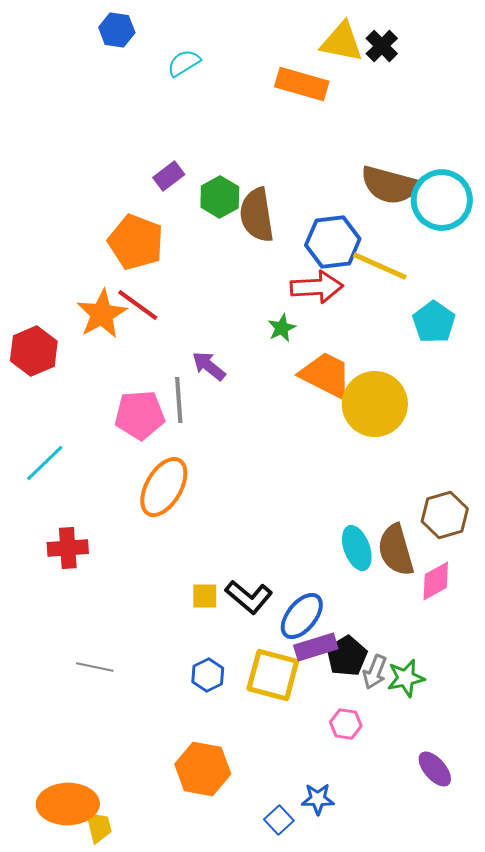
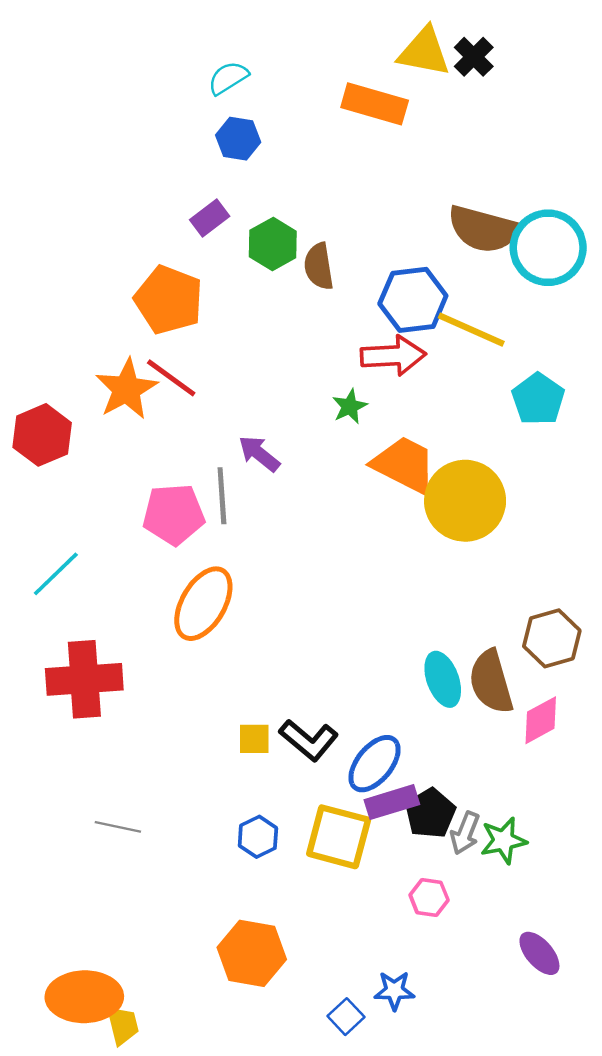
blue hexagon: (117, 30) -> (238, 139), moved
brown semicircle: (257, 215) -> (319, 266), size x0.7
red cross: (68, 548) -> (84, 679), size x1.5

